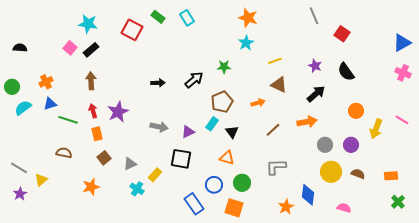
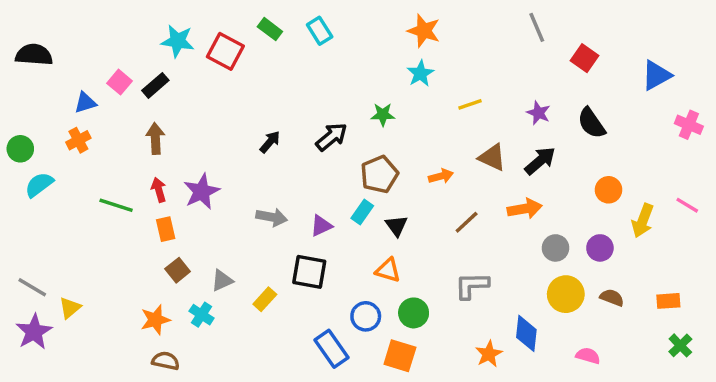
cyan star: (88, 24) -> (178, 41), moved
blue triangle: (402, 43) -> (656, 75), moved
black semicircle: (20, 48) -> (34, 55), moved, size x1.5
black arrow: (158, 83) -> (270, 142), turned -48
brown triangle: (279, 85) -> (492, 157), moved
blue triangle: (50, 104) -> (85, 103), moved
brown semicircle: (64, 153) -> (166, 361), moved
cyan cross: (137, 189) -> (202, 315), moved
purple star: (20, 194) -> (34, 332), size x1.5

